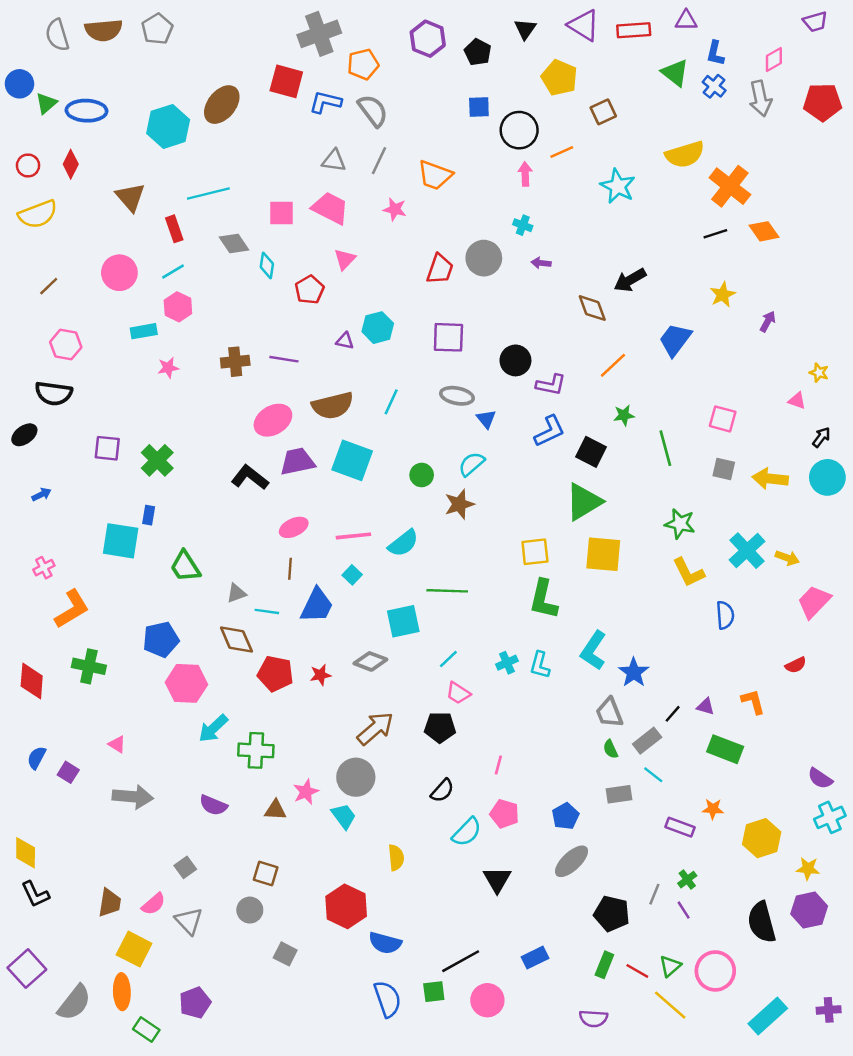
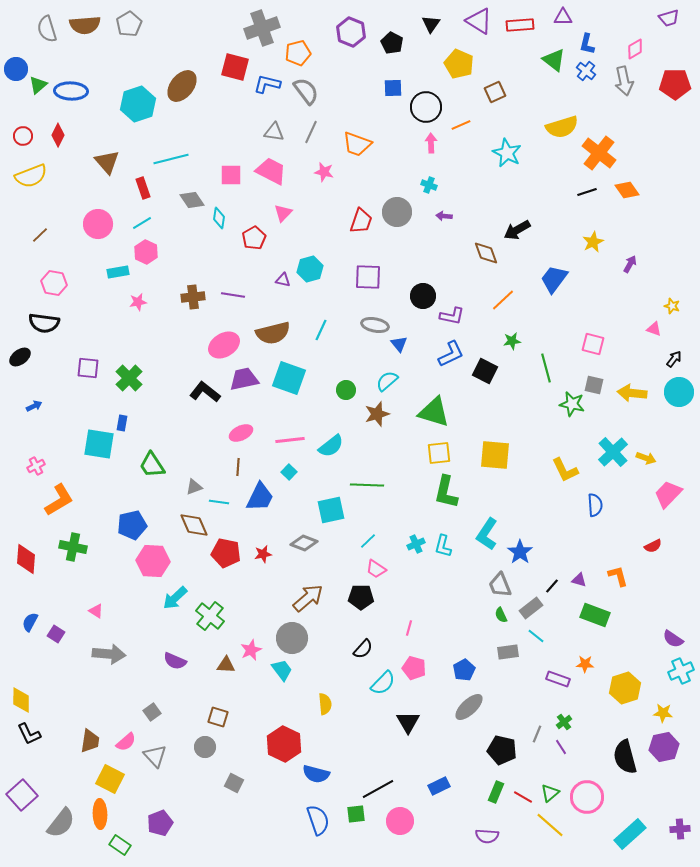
green triangle: (584, 502) -> (434, 412), moved, turned 48
green star: (680, 524) -> (572, 404), moved
green cross: (256, 750) -> (210, 616), turned 36

